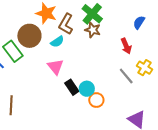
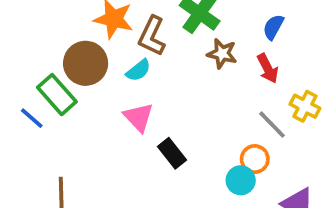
blue semicircle: (139, 22) -> (273, 27), moved
brown star: (93, 30) -> (222, 54), moved
cyan circle: (87, 89) -> (241, 180), moved
orange circle: (96, 100) -> (255, 159), moved

